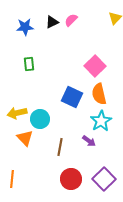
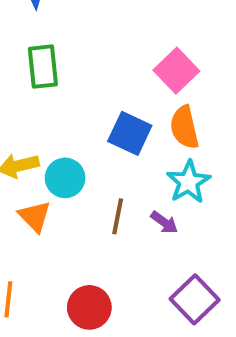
green rectangle: (29, 64) -> (43, 67), size x1.5
brown line: (60, 147) -> (118, 216), moved
red circle: (71, 179) -> (89, 307), moved

